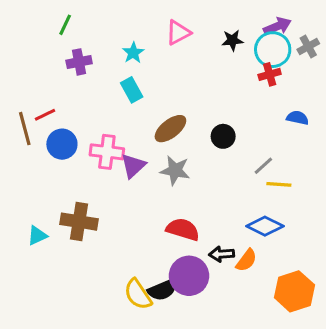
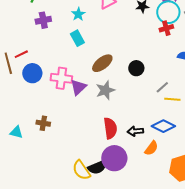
gray star: (175, 170) -> (105, 90), turned -30
brown cross: (79, 222) -> (43, 123), size x0.6
red semicircle: (183, 229) -> (110, 128), turned 65
cyan triangle: (37, 236) -> (16, 132), turned 40
black arrow: (222, 254) -> (135, 131), moved

